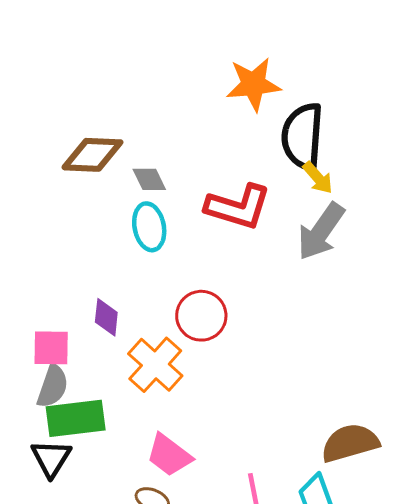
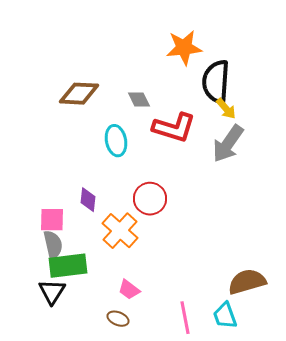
gray diamond: (149, 179) -> (139, 100), moved
gray semicircle: (53, 386) -> (53, 245), turned -32
pink trapezoid: (169, 455) -> (129, 290), size x0.7

